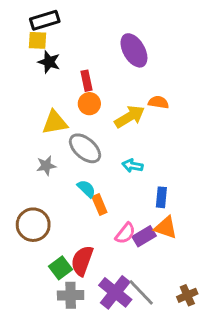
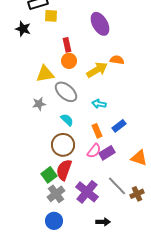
yellow square: (37, 40) -> (51, 16), moved
black star: (49, 62) -> (23, 29), moved
blue rectangle: (161, 197) -> (119, 126), turned 48
orange rectangle: (99, 205) -> (97, 131), moved
brown circle: (33, 225) -> (63, 145), moved
orange triangle: (166, 228) -> (139, 158), moved
gray line: (141, 292) -> (117, 186), moved
gray cross: (71, 295) -> (56, 194), turned -36

